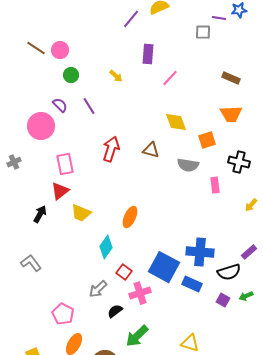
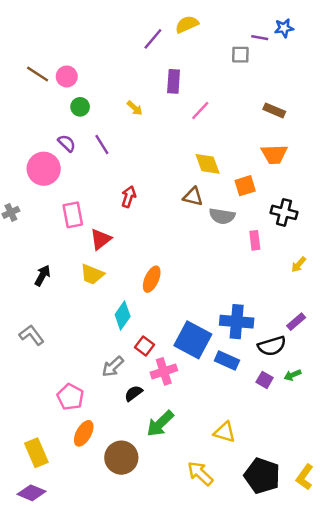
red arrow: (111, 149) -> (129, 197), size x0.7
brown triangle: (151, 150) -> (193, 197), moved
red triangle: (60, 191) -> (101, 239), moved

